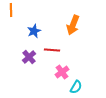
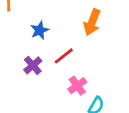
red line: (52, 50) -> (64, 56), turned -42

